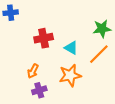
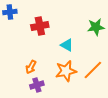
red cross: (44, 38) -> (40, 26), moved
orange line: (99, 54) -> (93, 70), moved

